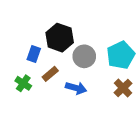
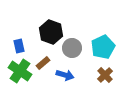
blue rectangle: (34, 54) -> (19, 46), moved, turned -32
green cross: (23, 83) -> (20, 71), size x1.6

